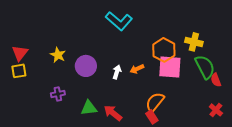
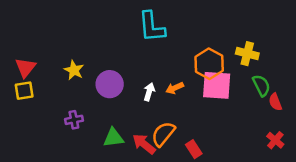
cyan L-shape: (119, 21) -> (152, 27), turned 44
green semicircle: (205, 67) -> (261, 85), size x0.7
orange semicircle: (155, 102) -> (163, 134), moved

